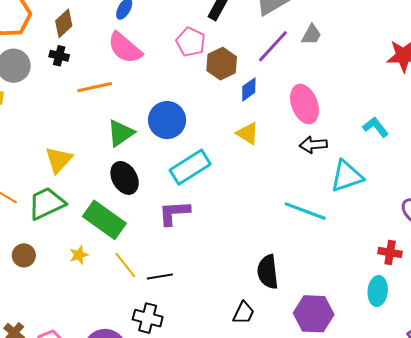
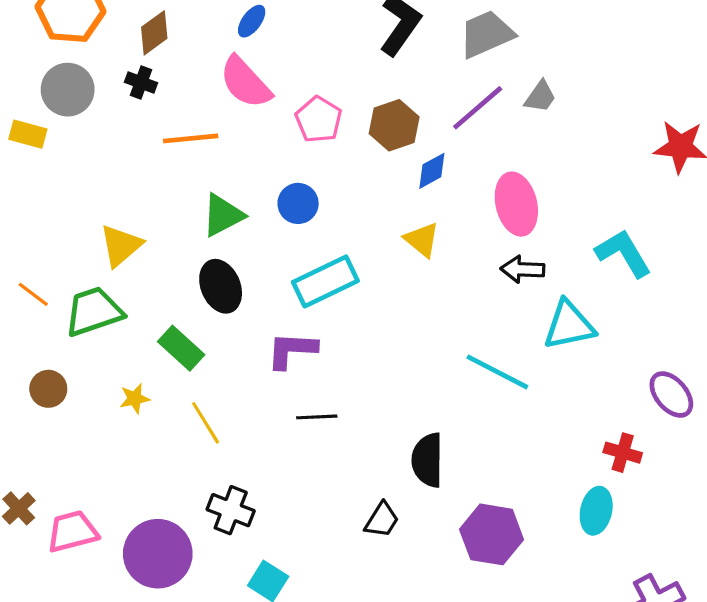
pink pentagon: (191, 42) -> (319, 120), moved
blue circle: (167, 120) -> (298, 203), size x0.7
cyan L-shape: (376, 127) -> (623, 253), size x1.4
green rectangle: (104, 220) -> (181, 348), size x0.7
black line: (160, 277) -> (317, 417), moved

